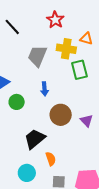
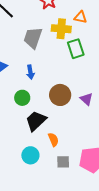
blue arrow: (44, 89) -> (30, 72), moved
green circle: (17, 102) -> (22, 98), moved

